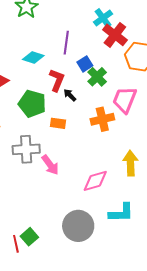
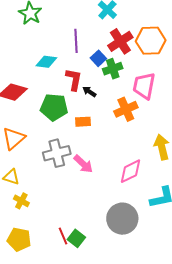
red cross: (115, 35) -> (120, 41), moved, turned 30
green cross: (97, 77) -> (113, 69), turned 36
red line: (16, 244) -> (63, 236), moved

